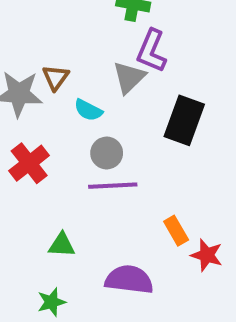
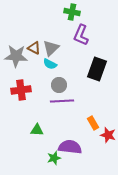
brown triangle: (56, 77) -> (34, 48), turned -40
gray triangle: (129, 77) -> (51, 48), moved
red cross: (29, 163) -> (21, 90), turned 30
green star: (52, 302) -> (54, 158), moved

